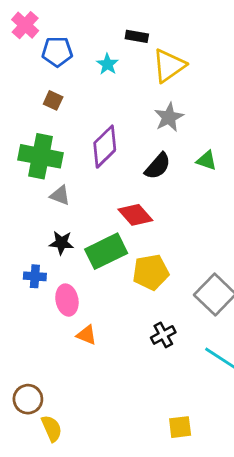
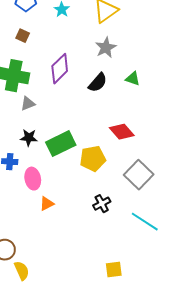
gray triangle: (60, 195) -> (28, 104), turned -42
red diamond: (135, 215) -> (122, 132), moved
orange triangle: (87, 335) -> (47, 204), turned -49

